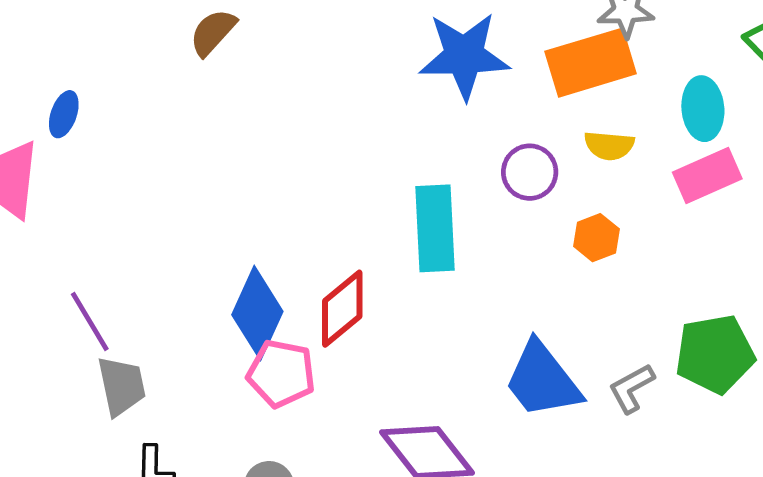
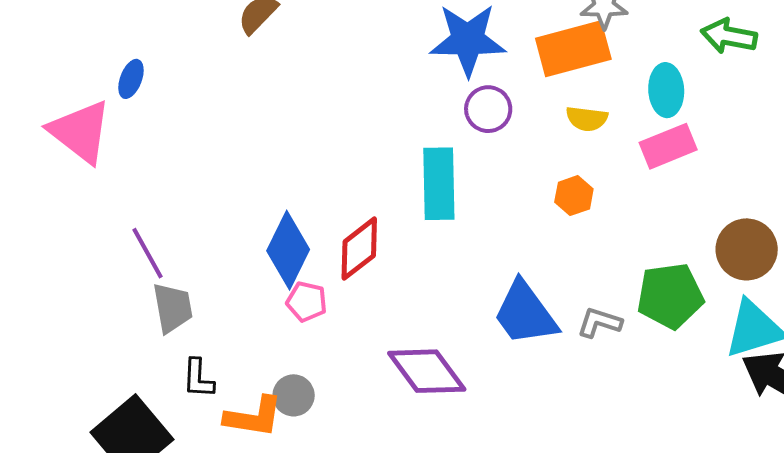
purple circle: (530, 172) -> (488, 109), moved
pink pentagon: (281, 374) -> (307, 302), size x0.7
gray L-shape: (632, 388) -> (600, 323), turned 45

